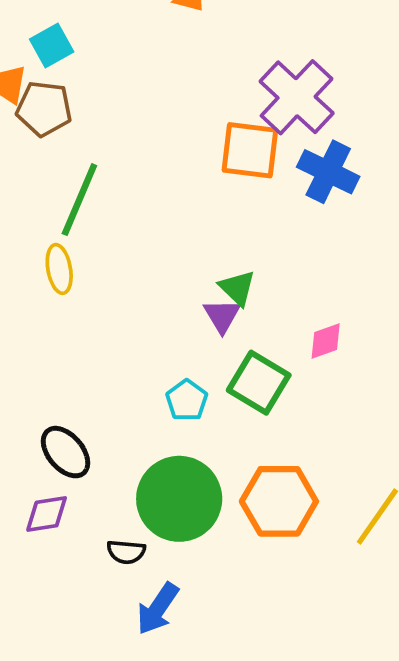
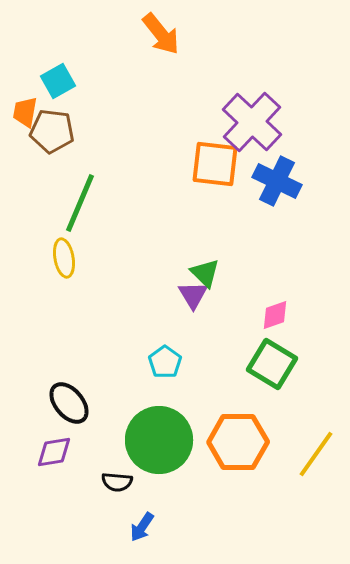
green square: (259, 383) -> (272, 364), moved
blue arrow: (158, 609) -> (142, 527), size x0.7

